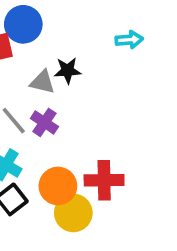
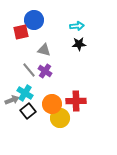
cyan arrow: (129, 40) -> (77, 26), moved
black star: (68, 70) -> (79, 44), moved

